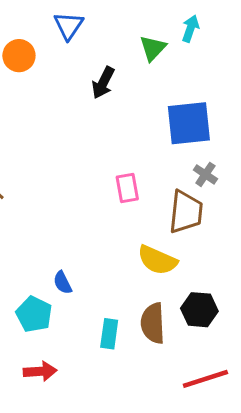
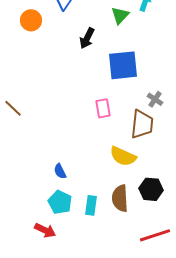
blue square: (189, 123) -> (123, 65), moved
cyan pentagon: (34, 314) -> (60, 202), moved
red arrow: (40, 371) -> (45, 230), turned 30

